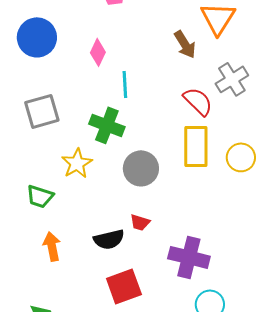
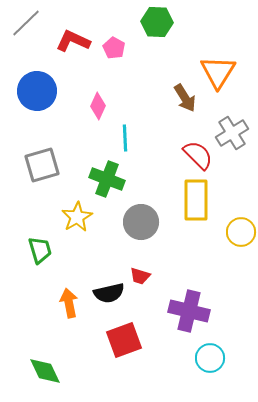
yellow circle: (241, 157) -> (241, 232), moved
green trapezoid: (40, 196) -> (40, 250), turned -124
orange arrow: (52, 246) -> (69, 303), moved

